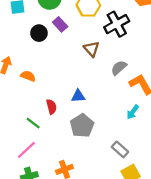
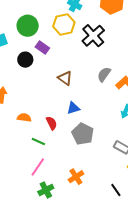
brown triangle: (91, 49) -> (65, 78), moved
orange semicircle: (28, 76) -> (24, 118), moved

